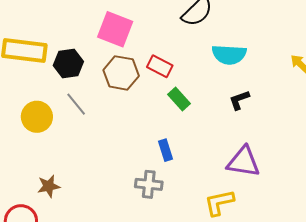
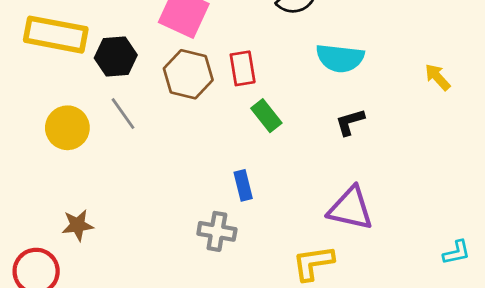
red rectangle: (160, 66) -> (243, 68), turned 50

